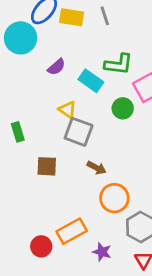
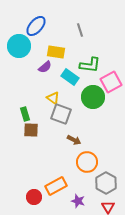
yellow rectangle: (72, 17) -> (56, 52), moved
green circle: (123, 108) -> (93, 97), size x1.5
green rectangle: (18, 132) -> (25, 114), moved
brown square: (47, 166) -> (31, 130), moved

